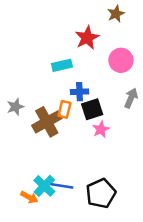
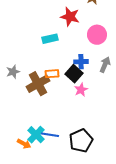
red star: (87, 38) -> (70, 17), turned -30
blue cross: (80, 92) -> (81, 62), moved
orange rectangle: (64, 109) -> (52, 74), turned 72
black square: (92, 109) -> (74, 74), turned -30

